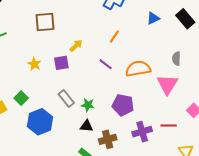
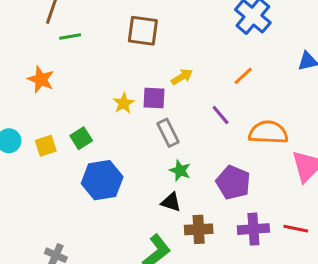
yellow star: (34, 64) -> (124, 103), moved
gray rectangle: (66, 99) -> (168, 133), moved

